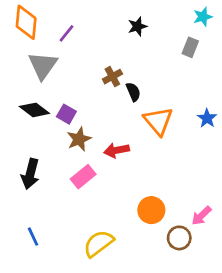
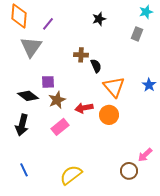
brown cross: (112, 77) -> (81, 55), turned 32
black diamond: (34, 110) -> (28, 96), moved
purple square: (66, 114) -> (48, 82), turned -32
orange circle: (151, 210) -> (109, 115), moved

